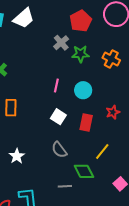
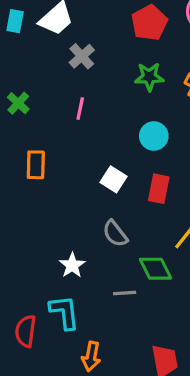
gray cross: (61, 43) -> (82, 56), moved
pink line: (56, 85) -> (80, 109), moved
white star: (17, 156) -> (72, 265), moved

